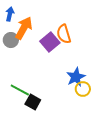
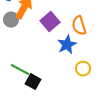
orange semicircle: (64, 34) -> (79, 26), moved
blue star: (76, 77) -> (67, 45), moved

